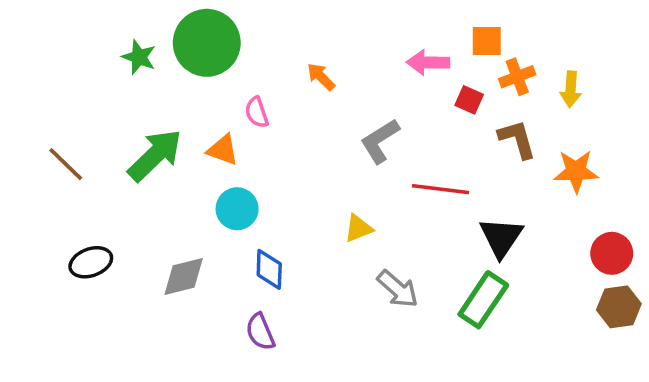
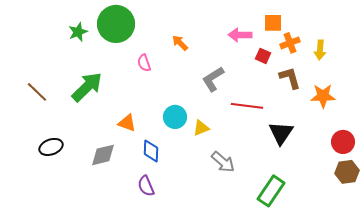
green star: (139, 57) -> (78, 32), turned 30
orange triangle: (223, 150) -> (127, 123), moved
cyan circle: (237, 209) -> (175, 117), moved
green rectangle: (483, 300) -> (271, 191), moved

